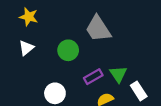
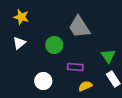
green triangle: (118, 74) -> (108, 56), moved
purple rectangle: (93, 77) -> (75, 67), turned 35

